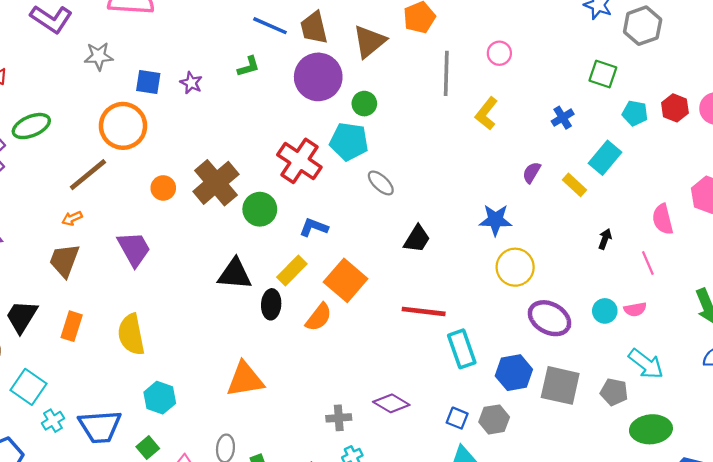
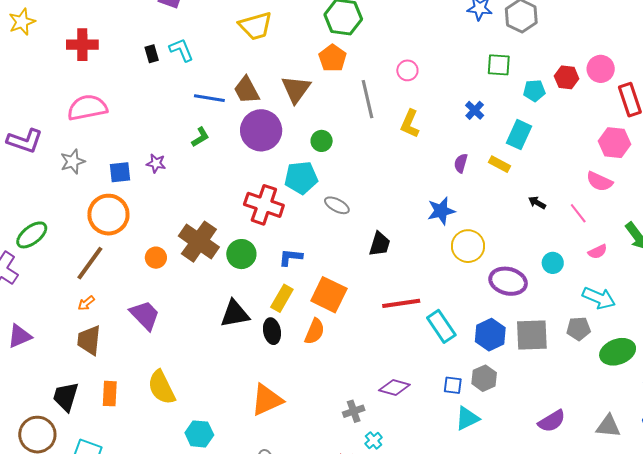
green circle: (364, 104) -> (322, 141), moved
pink semicircle: (663, 219) -> (599, 181), moved, turned -36
black arrow: (605, 239) -> (537, 203), turned -66
pink semicircle: (635, 309) -> (598, 252), moved

